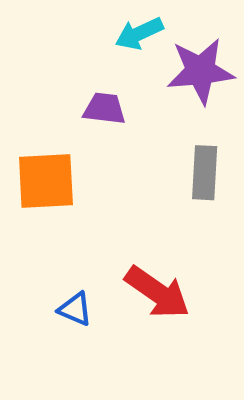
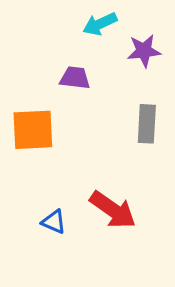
purple star: (200, 71) -> (144, 51), size x0.7

